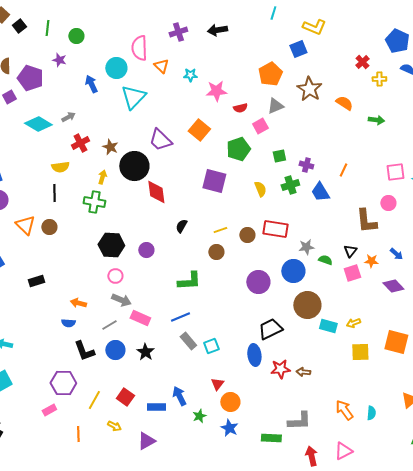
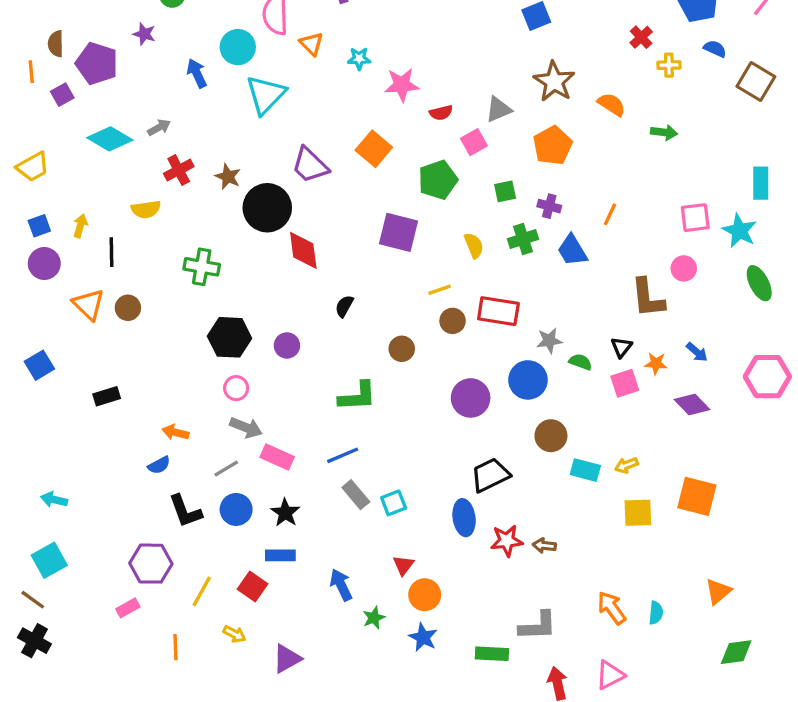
orange pentagon: (270, 74) -> (553, 145), moved
yellow arrow: (102, 177) -> (80, 226), moved
black line: (54, 193) -> (111, 252), moved
yellow line: (220, 230) -> (439, 290), moved
brown circle: (307, 305) -> (551, 436), size x0.7
blue semicircle: (68, 323) -> (159, 465), turned -32
blue rectangle: (156, 407) -> (280, 555), moved

